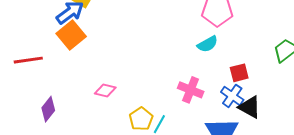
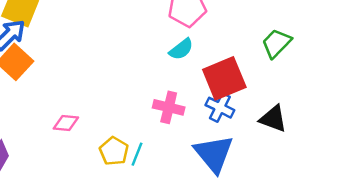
red square: (239, 73) -> (224, 78), size x1.8
black triangle: (250, 107) -> (273, 119), moved

